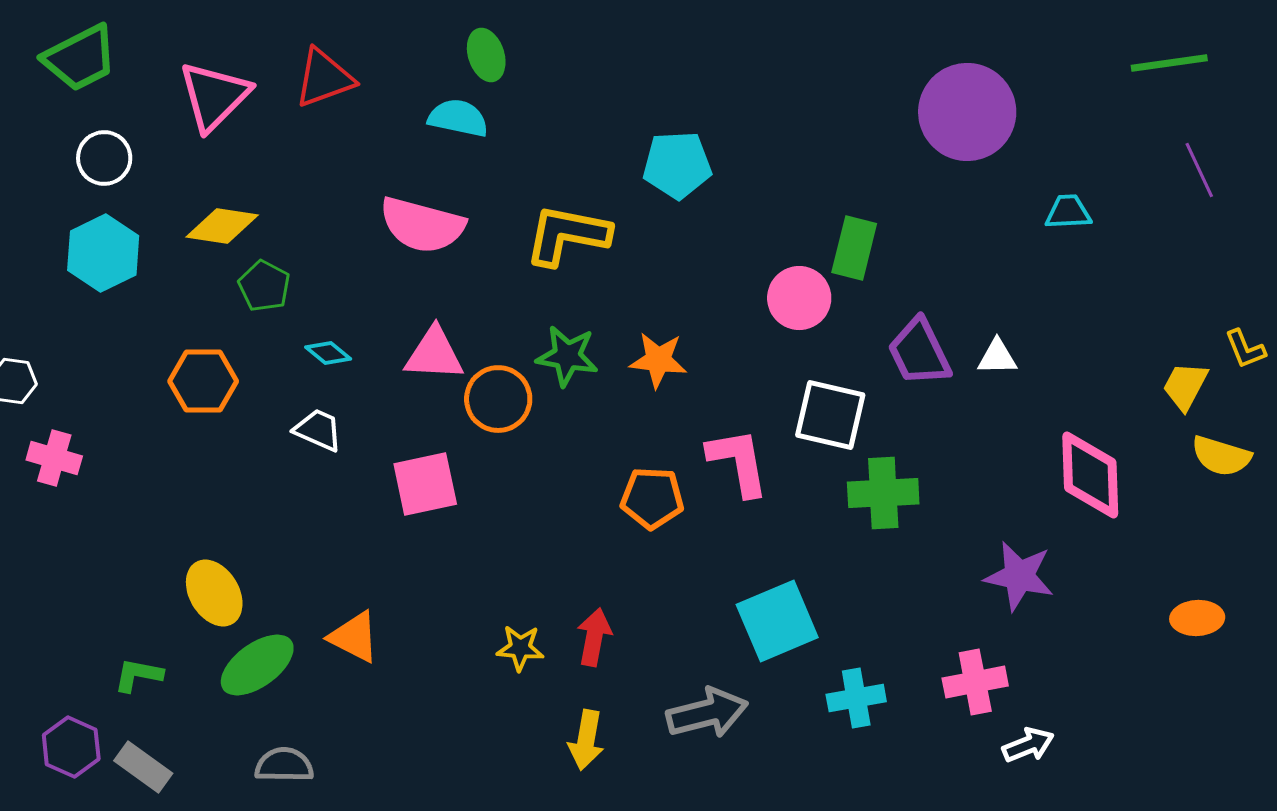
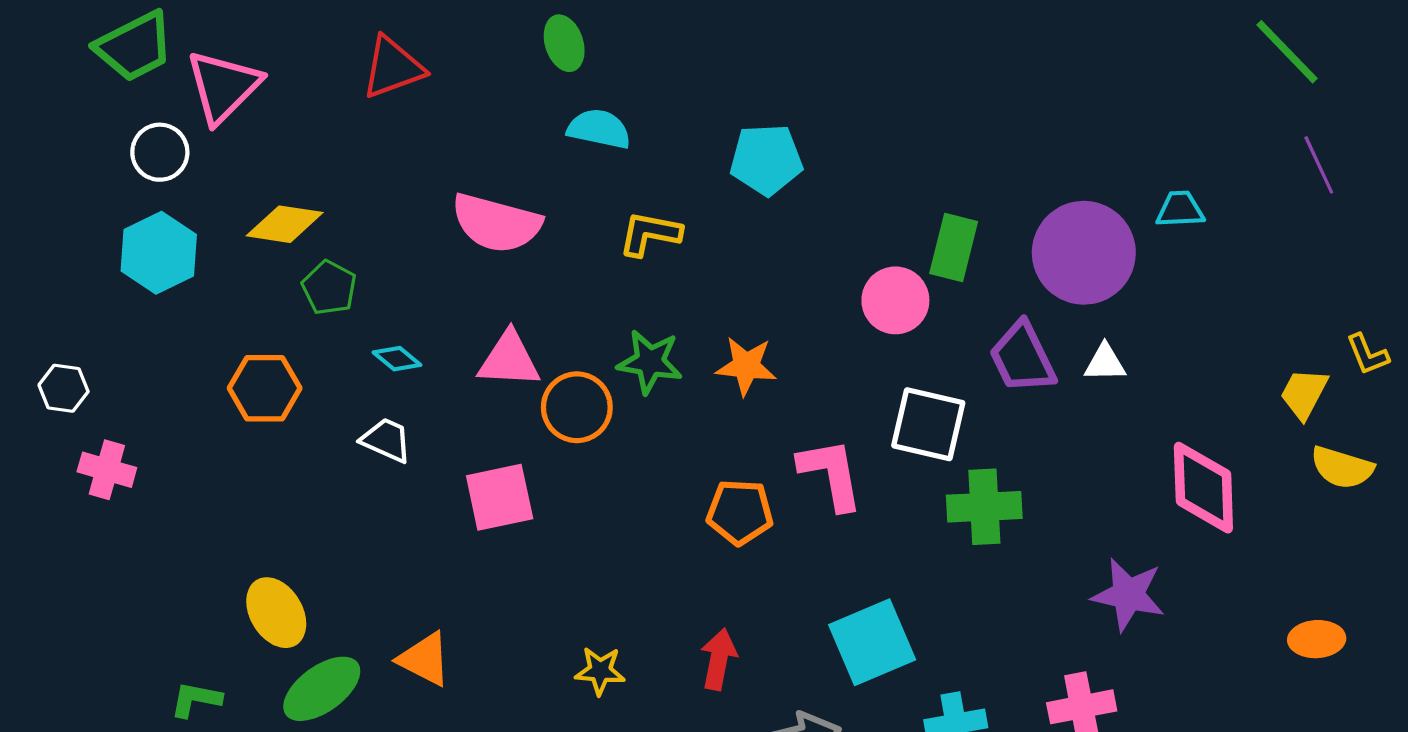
green line: (1169, 63) -> (1287, 52), turned 54
pink triangle: (214, 96) -> (223, 87), moved
purple circle: (967, 112) -> (1084, 253), moved
cyan semicircle: (458, 118) -> (599, 129), moved
yellow L-shape: (567, 235) -> (650, 234), size x0.7
red arrow: (594, 637) -> (719, 659), moved

